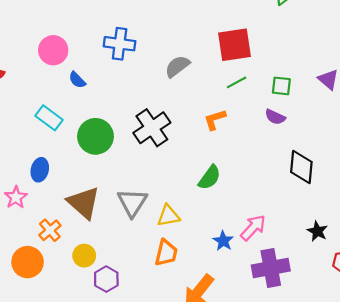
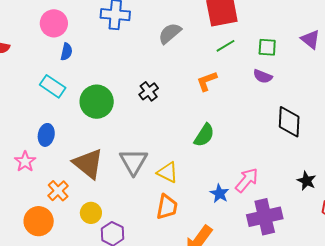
blue semicircle: (77, 80) -> (66, 52), moved, turned -120
black cross: (152, 128) -> (149, 91), size x0.6
yellow triangle: (168, 216) -> (168, 172), turned 40

